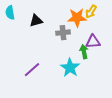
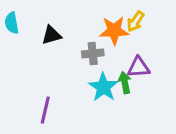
cyan star: (70, 68) -> (103, 87), moved
purple line: (32, 70) -> (45, 110), turned -36

